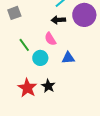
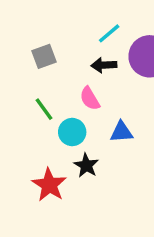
gray square: (14, 13) -> (44, 56), moved
black star: (48, 86) -> (86, 165), moved

